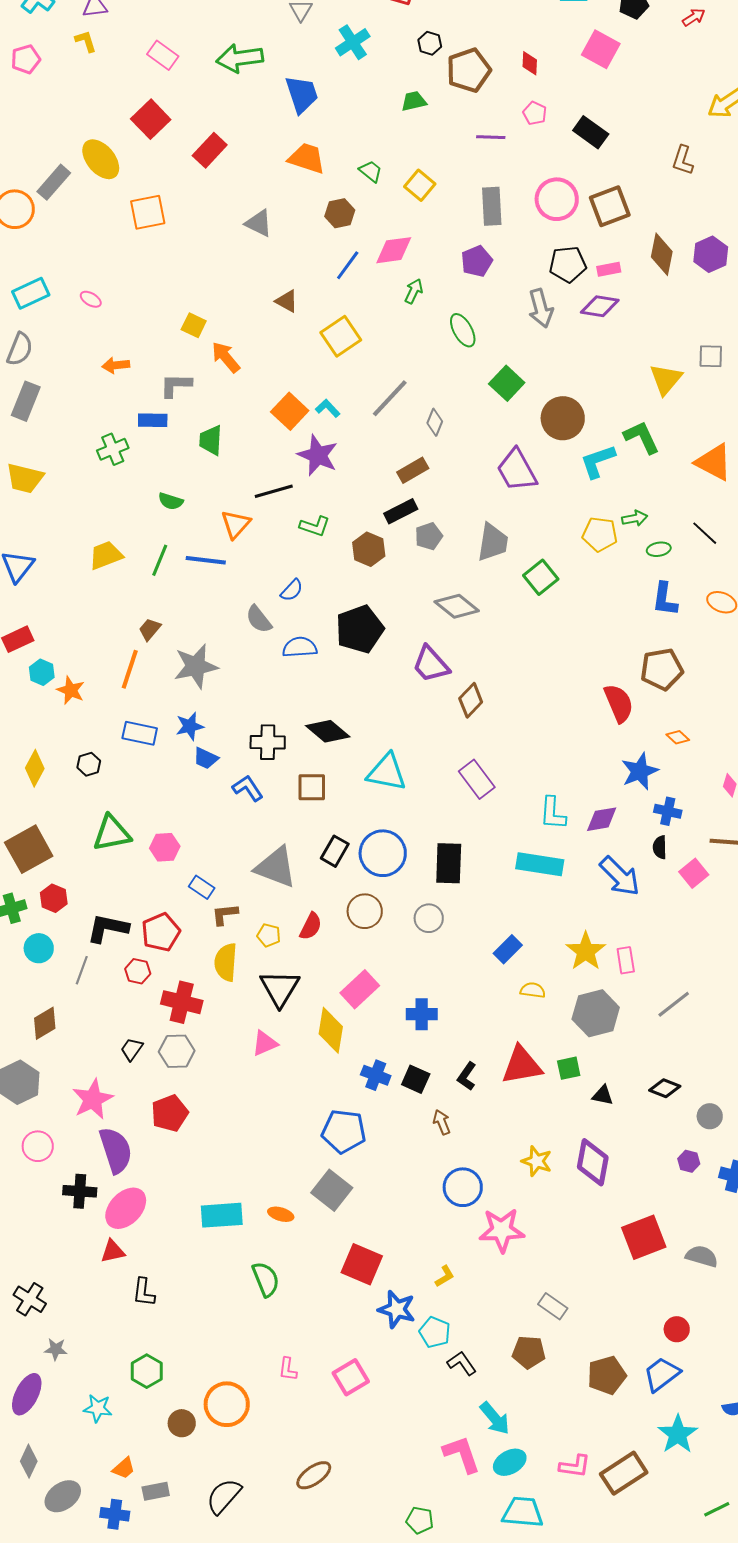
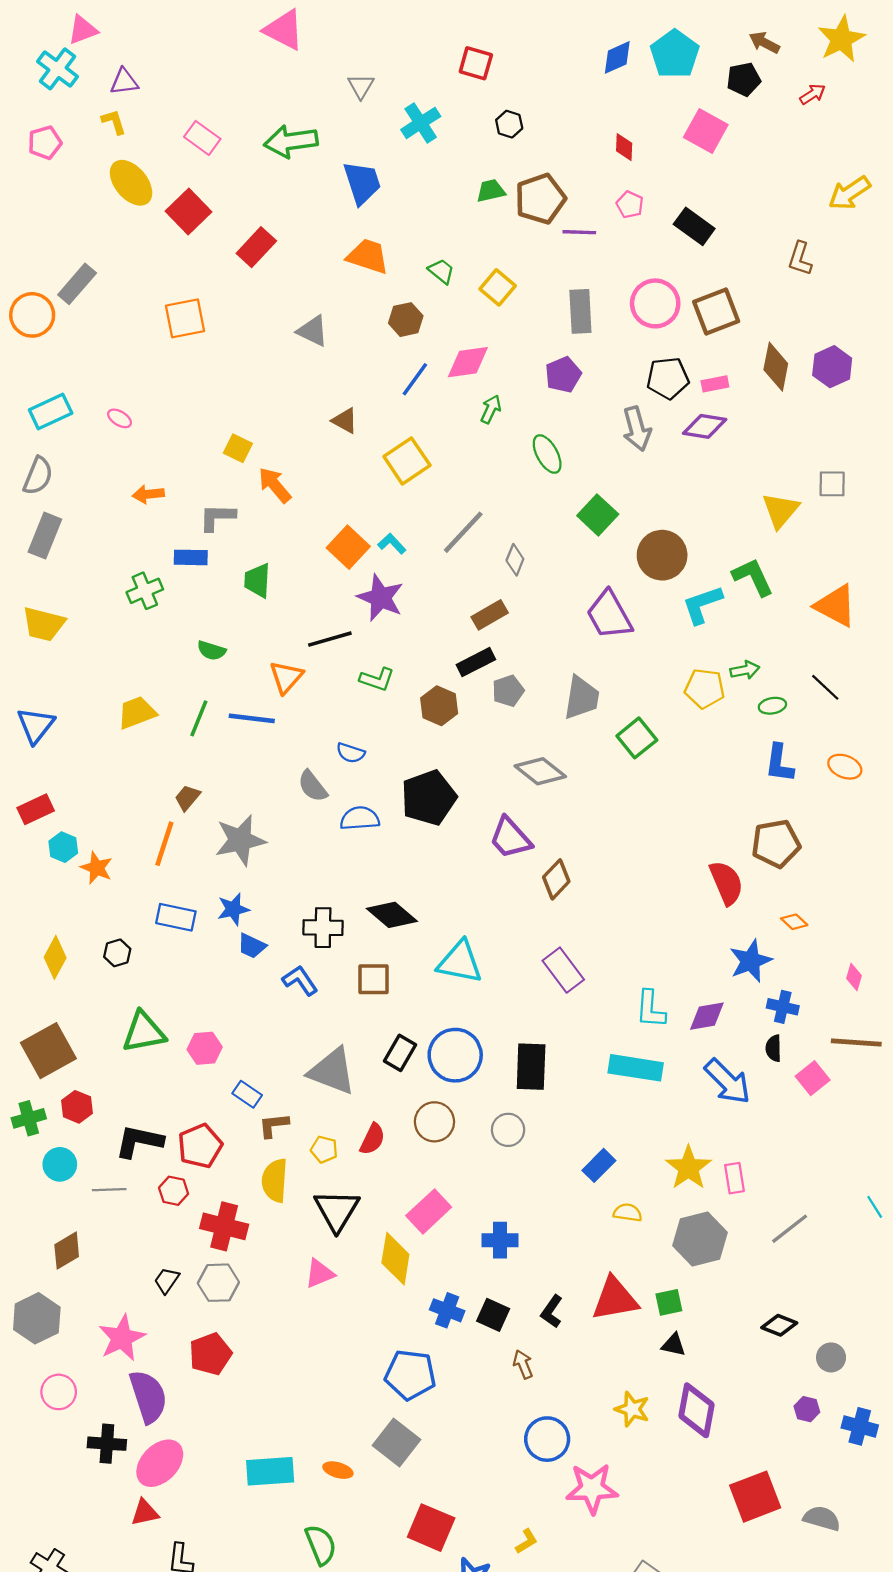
brown pentagon: (469, 70) -> (540, 199), moved
yellow ellipse: (101, 159) -> (131, 183), moved
blue semicircle: (292, 590) -> (351, 753), turned 65
gray line: (82, 970) -> (109, 1190), turned 68
black triangle: (603, 1095) -> (674, 1345), moved

